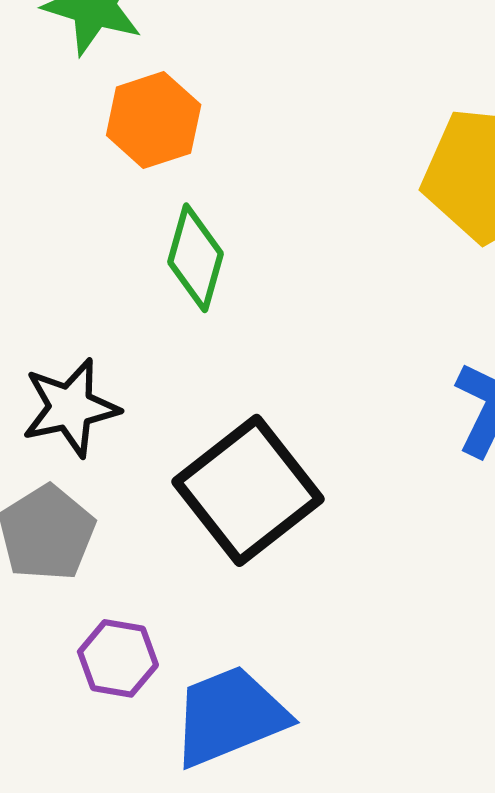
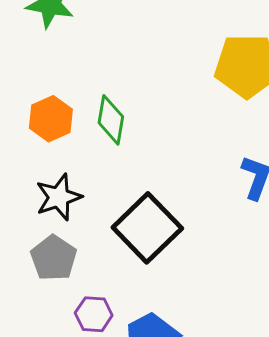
orange hexagon: (154, 120) -> (51, 119), moved

